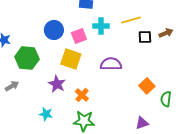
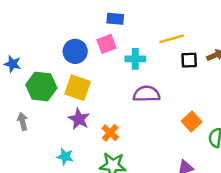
cyan cross: (101, 26) -> (135, 59), moved
pink square: (79, 36) -> (106, 44), moved
yellow square: (71, 59) -> (78, 88), moved
gray arrow: (12, 86) -> (23, 121), turned -72

